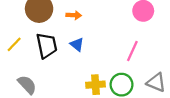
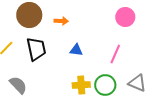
blue triangle: (77, 44) -> (76, 50), moved, turned -32

